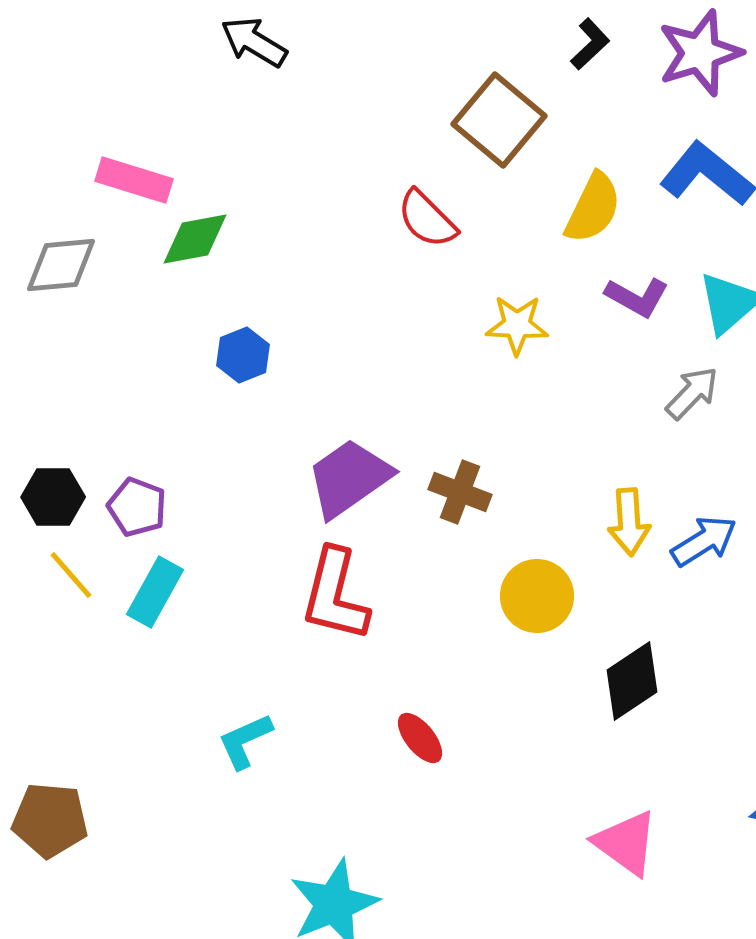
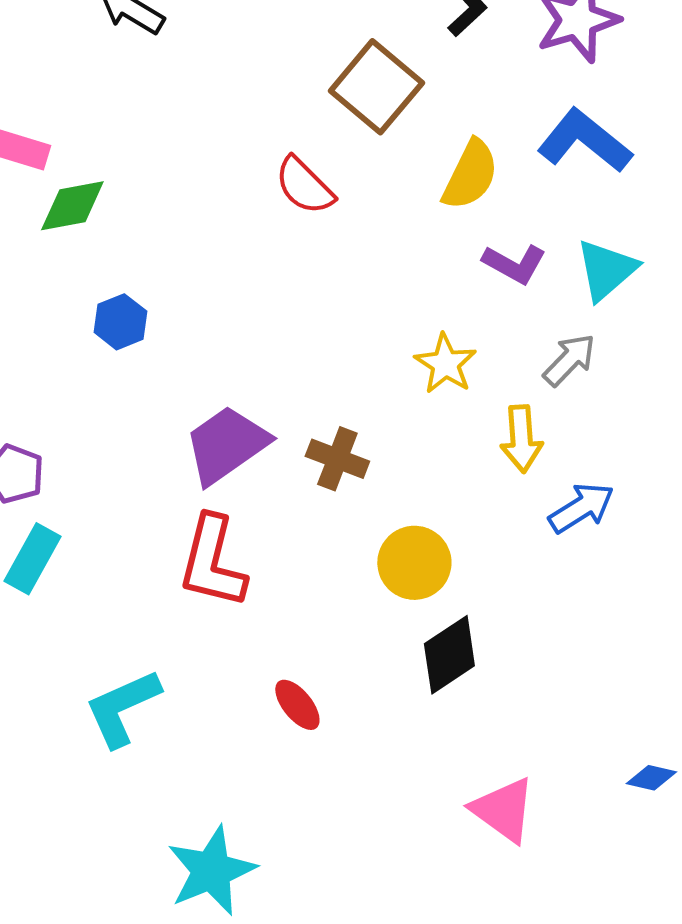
yellow star: (517, 325) -> (445, 364), moved, turned 30
yellow arrow: (629, 522) -> (521, 439), moved
black diamond: (632, 681) -> (449, 655), moved
cyan L-shape: (245, 741) -> (122, 708), size x1.4

